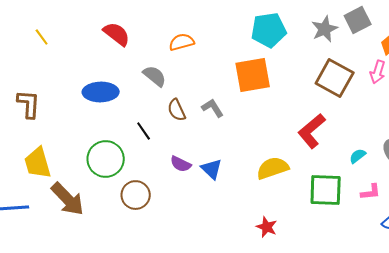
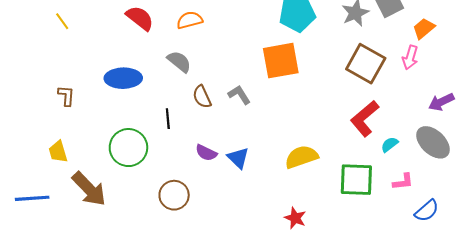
orange semicircle: (182, 42) -> (190, 20), moved
brown L-shape: (29, 104) -> (66, 96), moved, size x0.7
black line: (144, 131) -> (168, 119), turned 30
red L-shape: (312, 131) -> (365, 119), moved
yellow trapezoid: (38, 163) -> (58, 152), size x0.7
brown circle: (136, 195) -> (174, 195), moved

